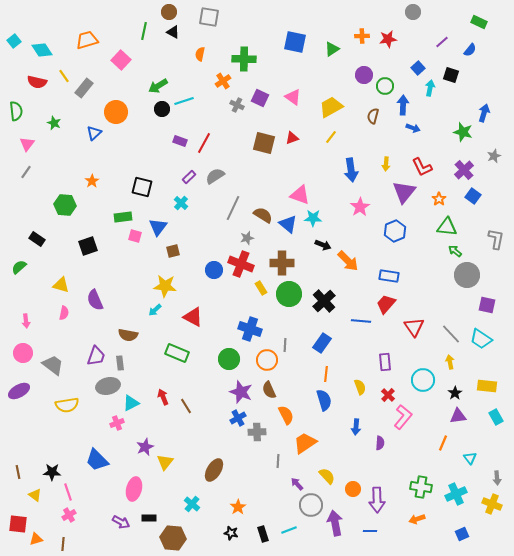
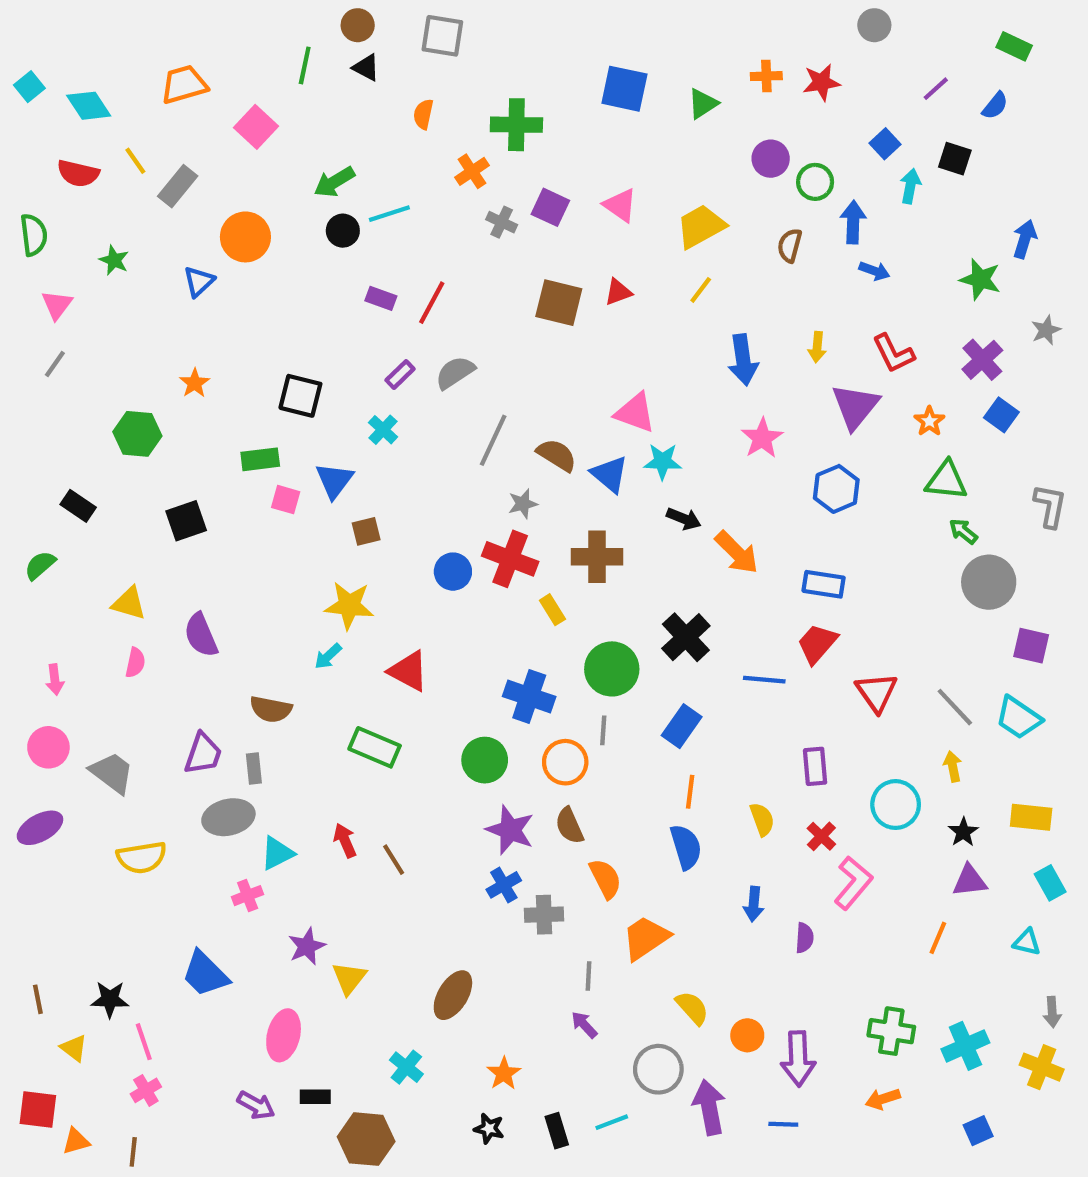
green circle: (289, 294) -> (612, 669), moved
cyan triangle: (470, 458) -> (1027, 942), moved, turned -40
purple arrow: (297, 484) -> (584, 1025), moved

